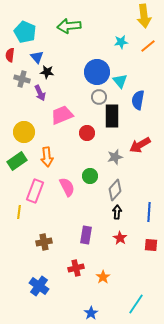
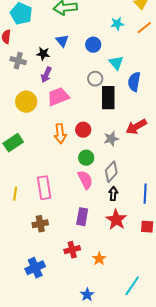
blue triangle: (37, 57) -> (62, 41), moved
blue circle: (97, 72) -> (93, 45), moved, size x0.6
purple arrow: (40, 93) -> (46, 75), moved, turned 49
yellow circle: (24, 132) -> (26, 102), moved
red circle: (87, 133) -> (83, 130), moved
orange arrow: (47, 157) -> (60, 134), moved
pink semicircle: (67, 187) -> (85, 180), moved
pink rectangle: (35, 191) -> (44, 188), moved, turned -30
red star: (120, 238) -> (116, 220), size x1.5
blue cross: (39, 286) -> (35, 268), turned 30

